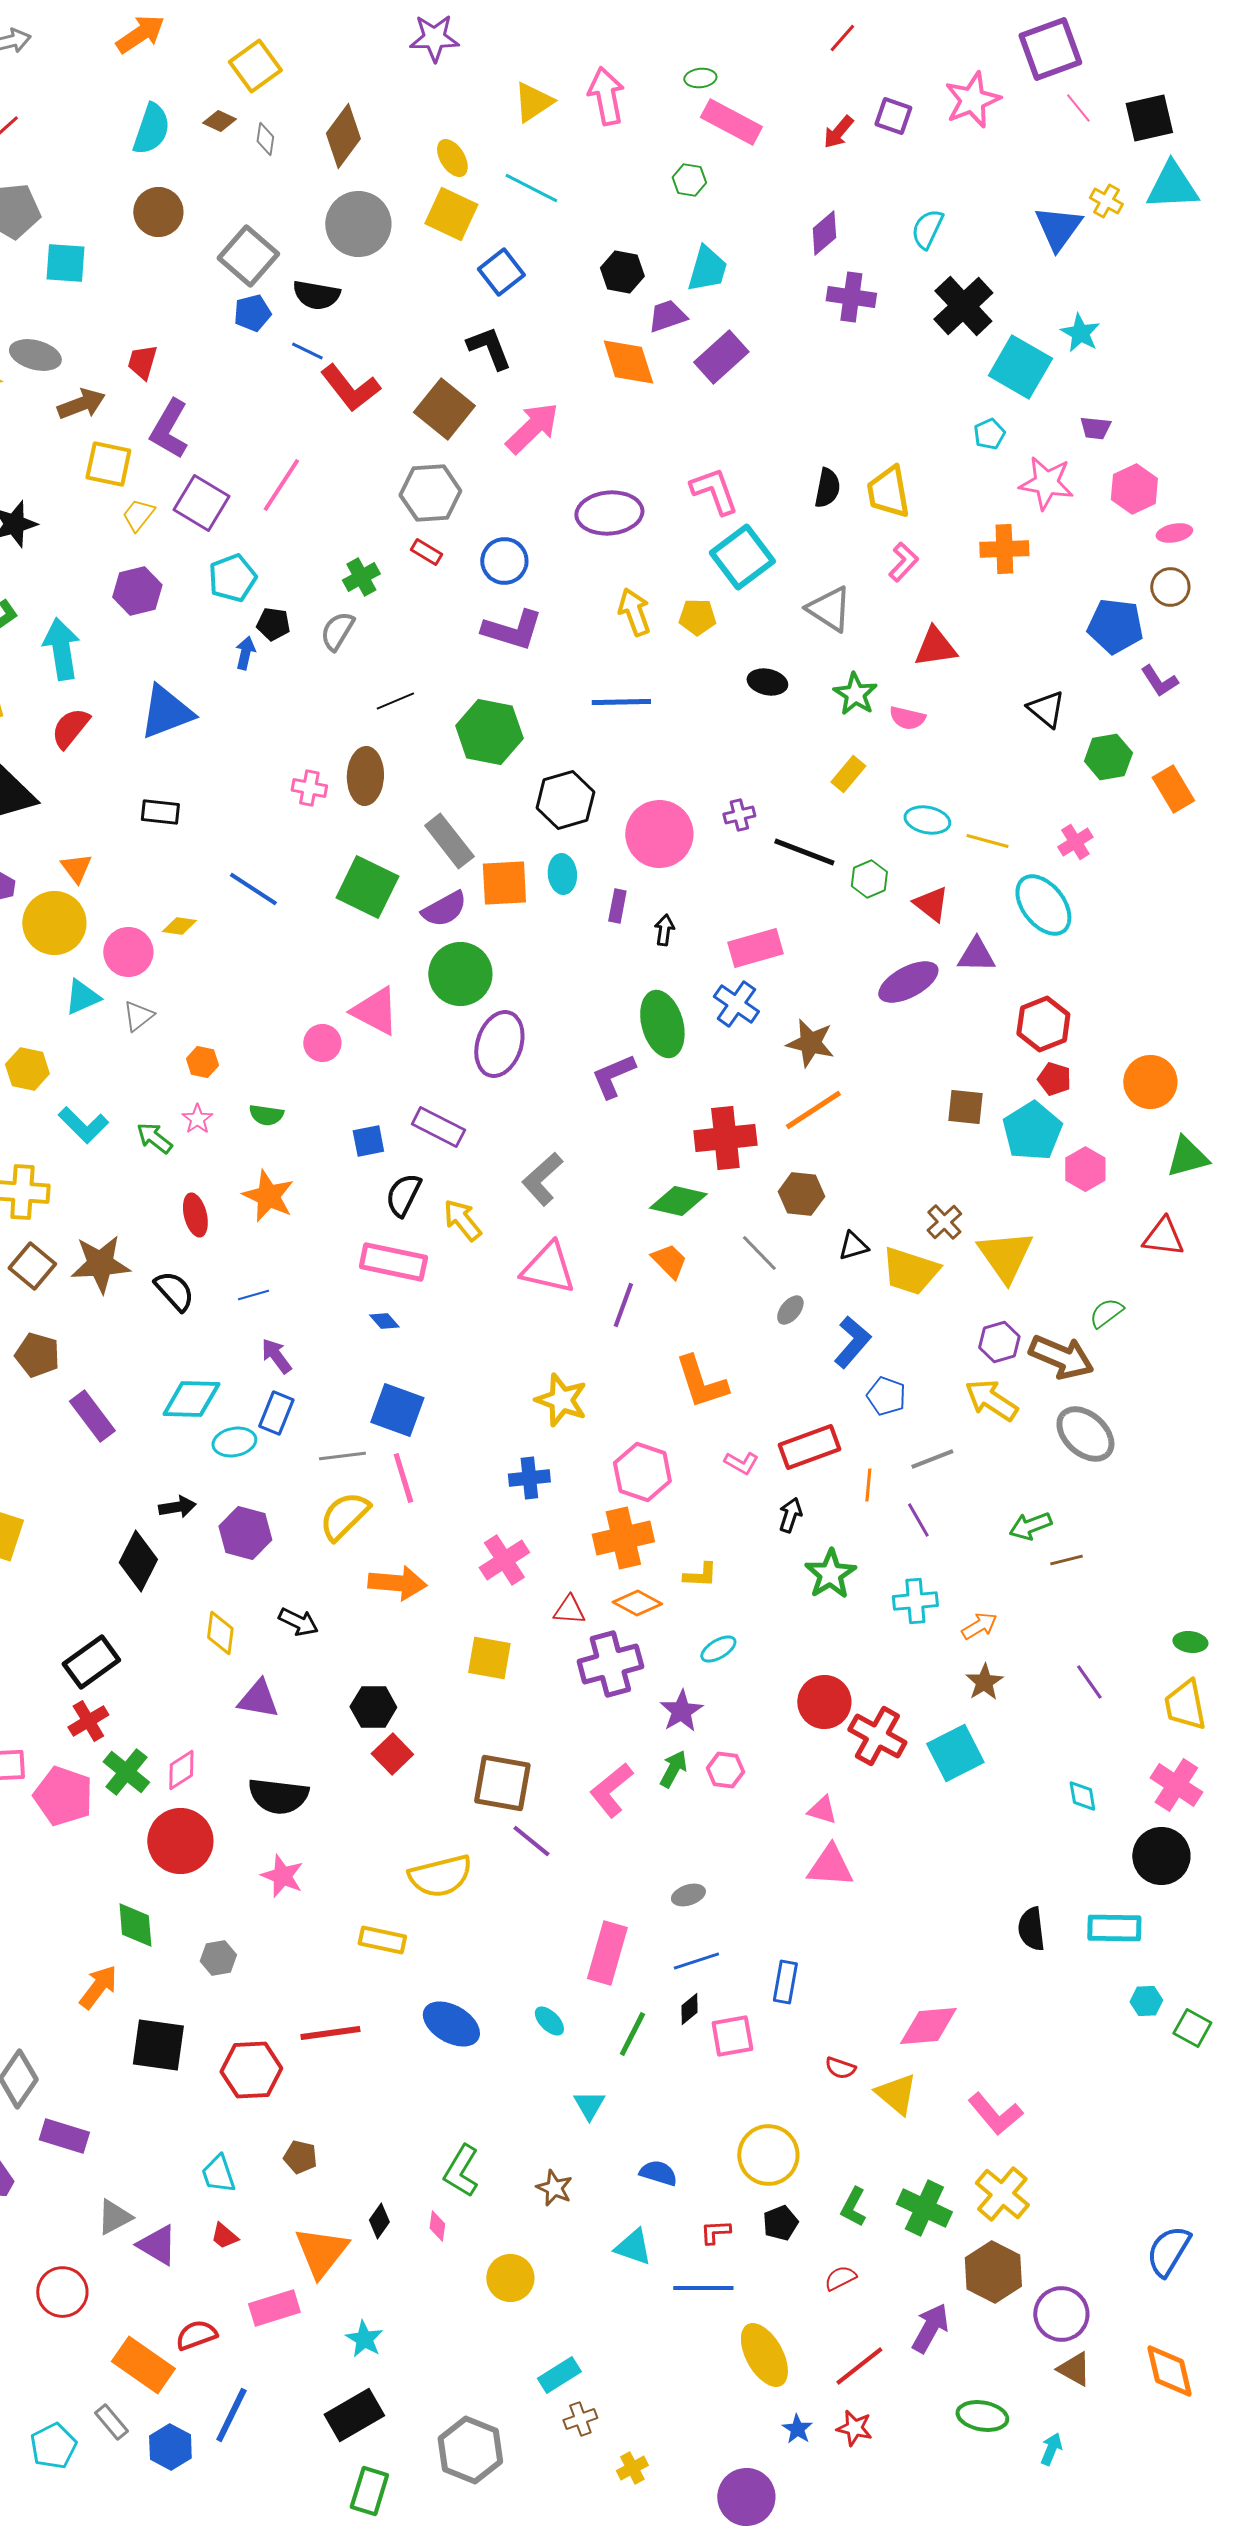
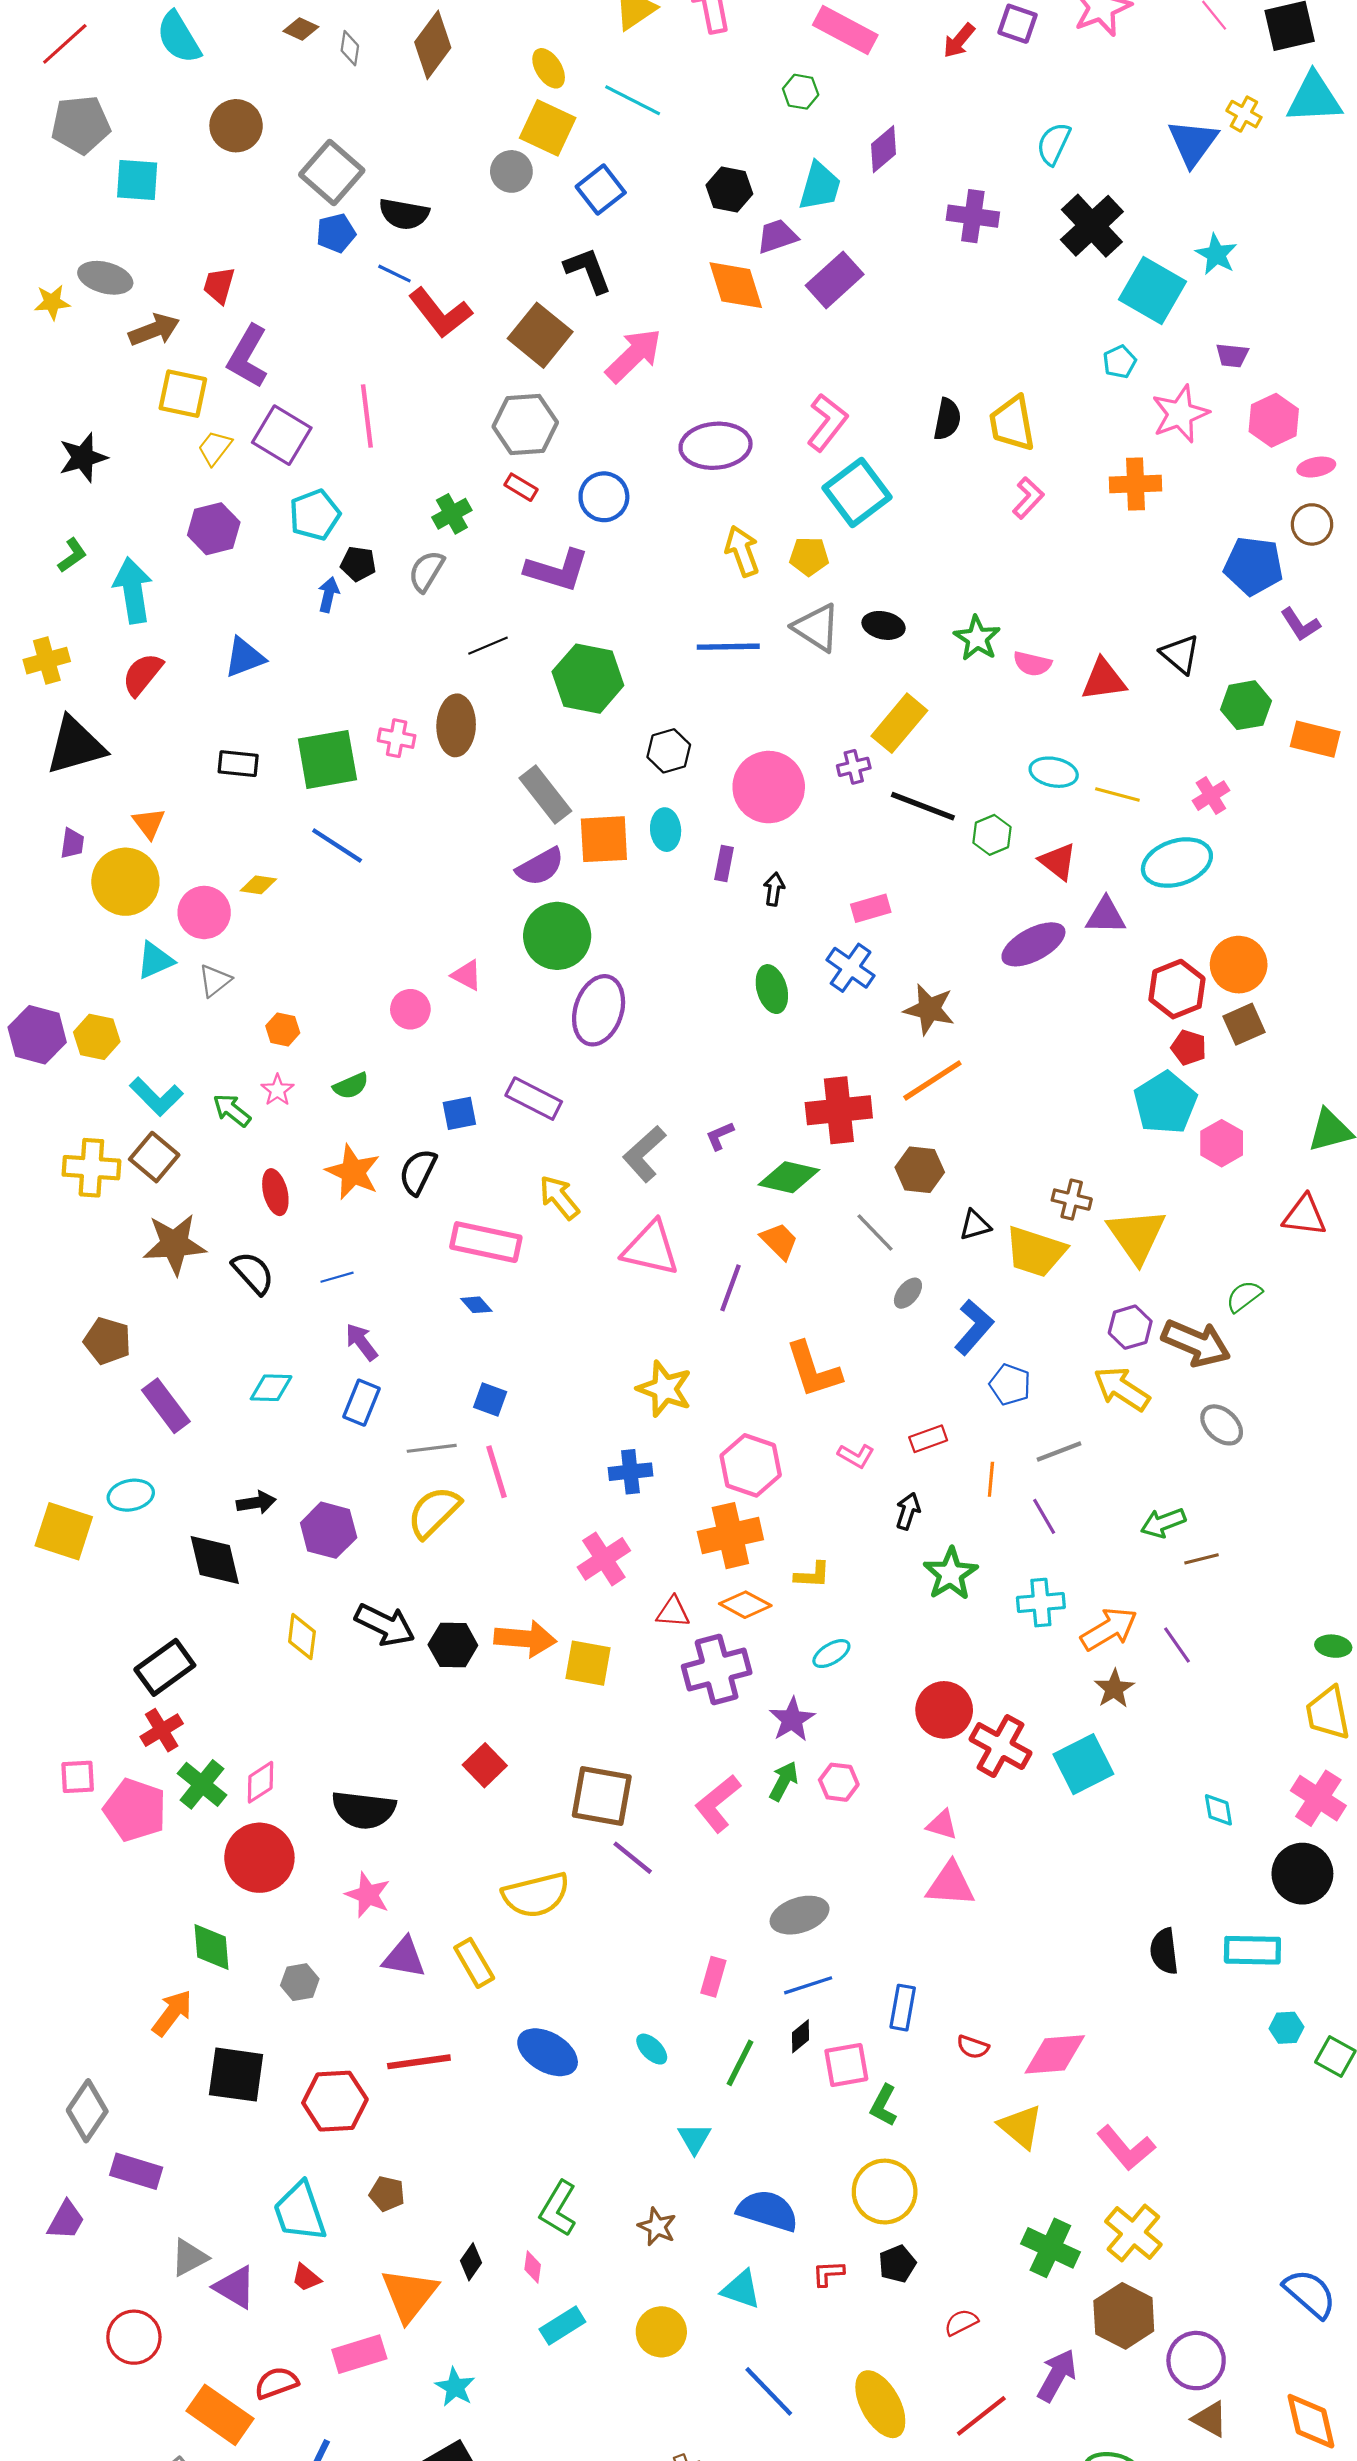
cyan semicircle: (151, 129) -> (179, 37), moved, turned 130
gray circle: (358, 224) -> (511, 171), moved, size x0.6
purple diamond: (824, 233) -> (884, 149), moved
pink star: (1046, 483) -> (1180, 414), turned -30
pink line: (281, 485) -> (367, 416), turned -40
pink L-shape: (714, 491) -> (827, 422), turned 58
gray triangle: (829, 609) -> (817, 628), moved
purple L-shape: (512, 630) -> (557, 570), moved
red triangle: (935, 647) -> (1104, 680), moved
blue triangle: (166, 712) -> (245, 657), size x0.7
yellow rectangle: (848, 774) -> (899, 723), moved, size x1.5
orange rectangle: (1173, 789) -> (1315, 739), turned -45
black hexagon: (565, 800) -> (669, 751), size x0.7
green square: (367, 887) -> (327, 759), moved, turned -36
cyan ellipse: (1043, 905) -> (1177, 863), turned -70
pink rectangle: (755, 948) -> (871, 908), size x0.7
pink triangle: (375, 1011) -> (467, 975), size x0.6
green ellipse: (662, 1024) -> (772, 989), size x0.7
purple L-shape: (613, 1076) -> (720, 1136), moved, size x0.6
orange circle: (1150, 1082) -> (1239, 965), moved
brown square: (965, 1107) -> (1244, 1024), moved, turned -30
green semicircle: (266, 1115) -> (351, 1086), turned -32
black semicircle: (403, 1195) -> (418, 1172), moved
brown cross: (944, 1222) -> (1072, 1200), turned -33
brown square: (32, 1266) -> (154, 1157), moved
cyan diamond: (191, 1399) -> (271, 1388), size x0.7
blue square: (397, 1410) -> (490, 1399), size x0.6
gray ellipse: (1085, 1434) -> (1222, 1425), size x0.7
cyan ellipse: (234, 1442) -> (131, 1495), moved
red rectangle: (809, 1447) -> (928, 1439), size x0.6
black diamond: (138, 1561) -> (215, 1560), turned -40
orange arrow: (397, 1583) -> (525, 1639), moved
black arrow: (298, 1622) -> (385, 1625), size x1.4
orange arrow: (979, 1626) -> (1109, 1629), size x1.5
purple line: (1089, 1682) -> (1177, 1645), moved
purple triangle: (258, 1699) -> (404, 1958), moved
black hexagon: (373, 1707) -> (453, 1645), moved
gray ellipse: (688, 1895) -> (800, 1915), size x1.6
yellow rectangle: (382, 1940) -> (474, 1963), turned 48
pink rectangle: (607, 1953) -> (713, 1977), size x0.6
red semicircle: (840, 2068) -> (973, 2047), moved
blue semicircle: (658, 2173) -> (768, 2211), size x1.5
cyan trapezoid: (218, 2174) -> (300, 2212), size x1.5
green L-shape: (853, 2207) -> (884, 2105), moved
blue semicircle: (1168, 2251) -> (1310, 2294), turned 100
yellow circle: (510, 2278) -> (661, 2332), moved
blue line: (703, 2288) -> (769, 2391), moved, turned 46
cyan rectangle: (559, 2375) -> (562, 2325), moved

